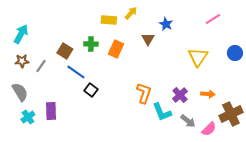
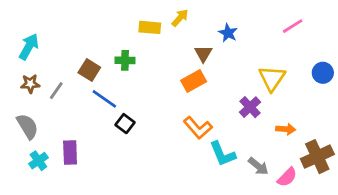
orange rectangle: (116, 49) -> (194, 81), moved, turned 36
orange L-shape: (144, 93) -> (198, 128), turned 120
purple cross: (180, 95) -> (250, 107), moved

